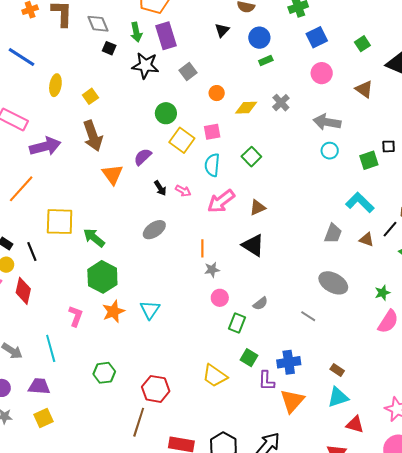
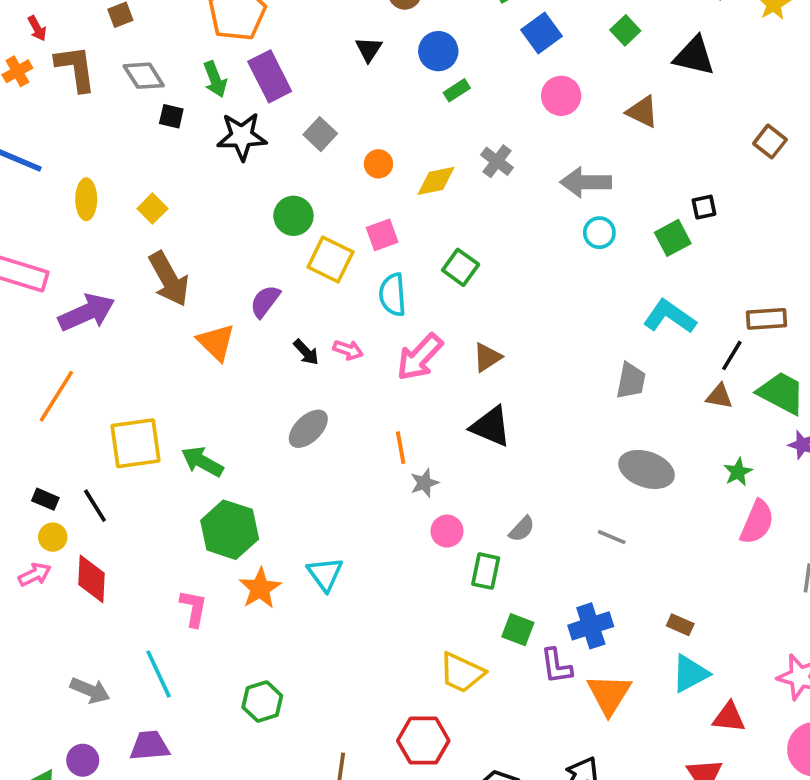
brown triangle: (367, 240) -> (719, 396), moved
red hexagon: (156, 389) -> (423, 741), moved

